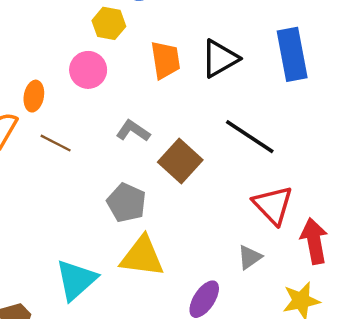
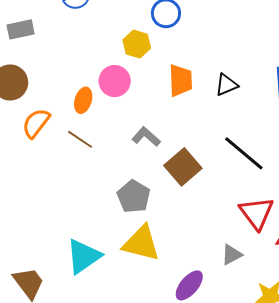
black triangle: (220, 59) -> (226, 85), size x0.7
orange ellipse: (34, 96) -> (83, 100), moved

